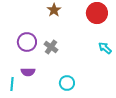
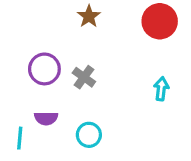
cyan arrow: (105, 48) -> (161, 89), moved, turned 56
cyan circle: (67, 83) -> (89, 135), moved

